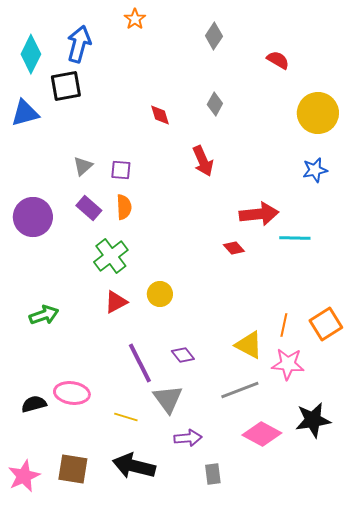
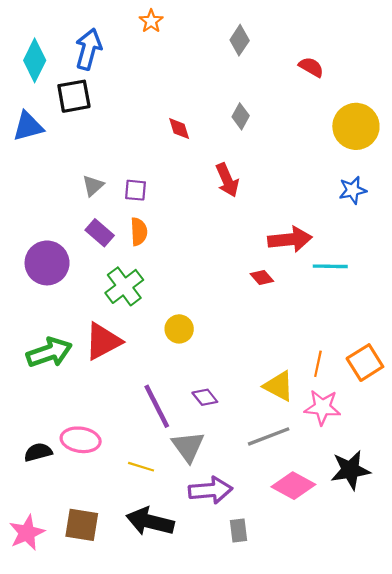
purple circle: (33, 217) -> (47, 263), moved
red triangle: (116, 302) -> (103, 341), moved, size x1.5
green arrow: (44, 315) -> (49, 352), size x1.4
purple arrow: (188, 438) -> (210, 490), size x1.4

